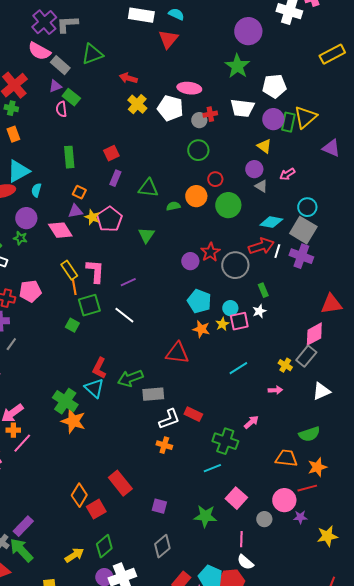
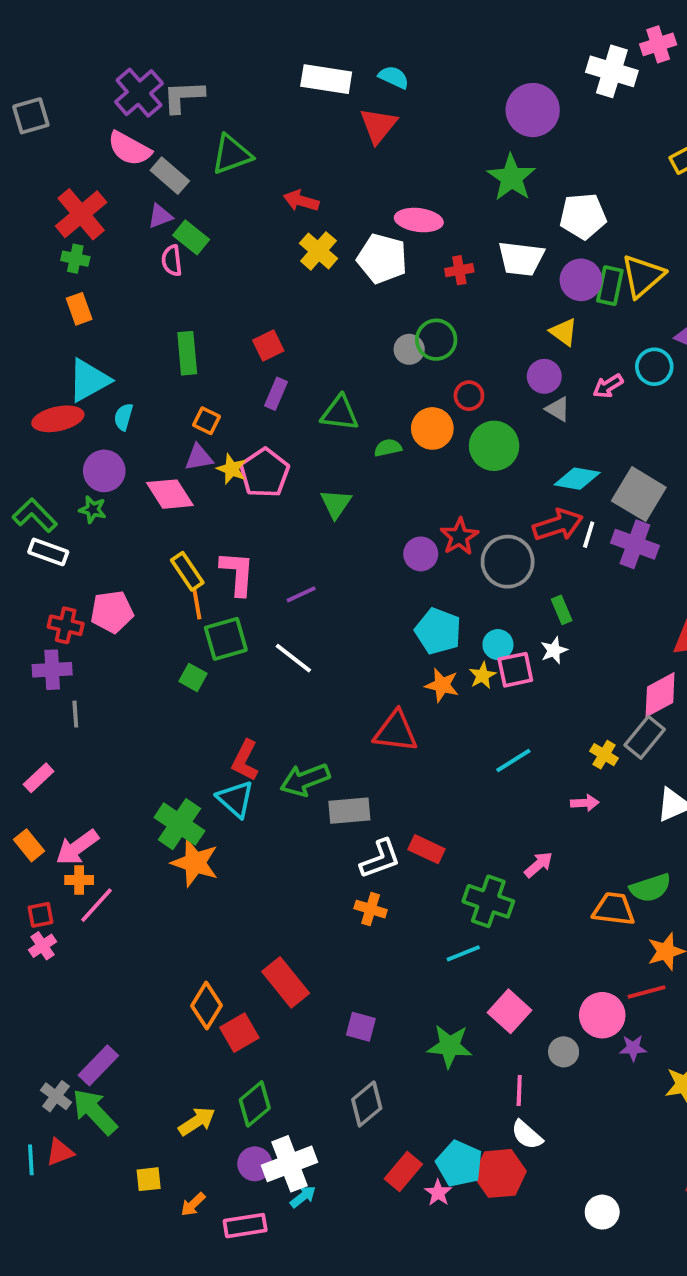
gray circle: (199, 120) -> (409, 349), moved
cyan circle: (307, 207) -> (654, 367), moved
gray line: (11, 344) -> (75, 714), turned -40
orange trapezoid: (286, 458) -> (614, 909), moved

